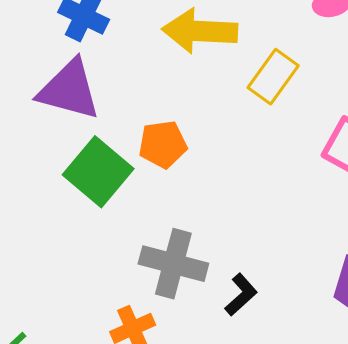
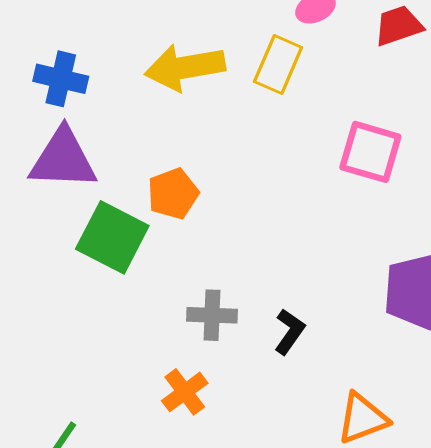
yellow rectangle: (273, 77) -> (278, 64), moved
gray cross: (173, 264) -> (212, 315), size x0.7

